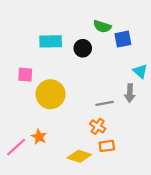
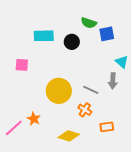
yellow circle: (51, 94) -> (59, 91), moved
gray line: (105, 103) -> (91, 90), turned 35
orange rectangle: (107, 146) -> (107, 127), moved

